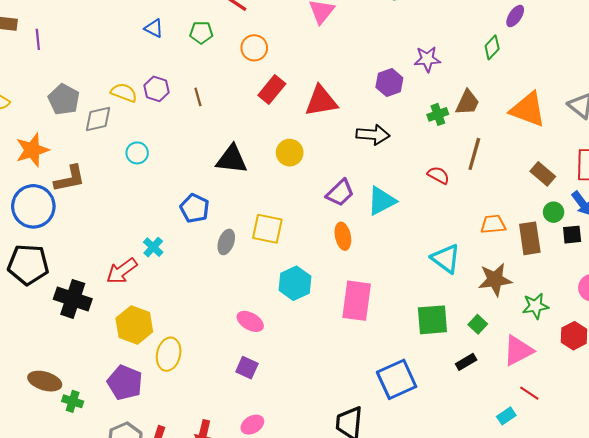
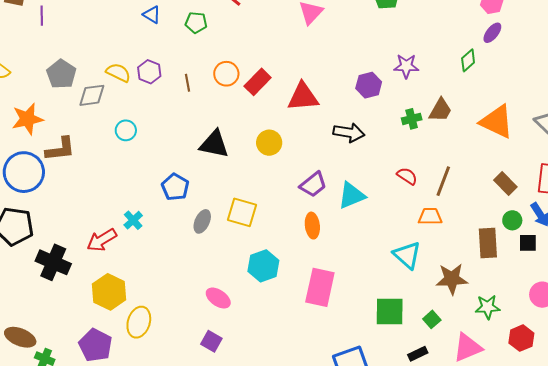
orange circle: (254, 48) -> (226, 74), moved
brown line: (474, 154) -> (443, 181), moved
orange trapezoid: (493, 224) -> (430, 216), moved

